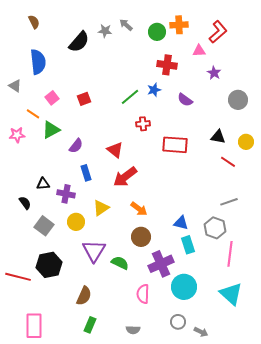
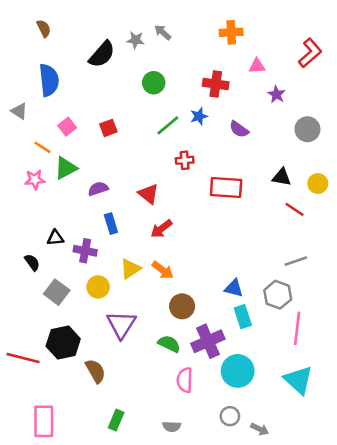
green circle: (157, 32) -> (154, 83), moved
red L-shape: (218, 32) -> (310, 53), moved
pink star: (17, 135) -> (35, 180), moved
purple semicircle: (76, 146) -> (98, 189), turned -147
red arrow: (125, 177) -> (161, 229), size x0.7
orange arrow: (139, 209) -> (163, 270), moved
green semicircle: (120, 263) -> (169, 344), moved
brown semicircle: (84, 296) -> (95, 371), moved, turned -54

